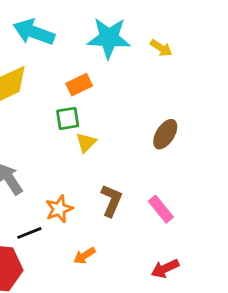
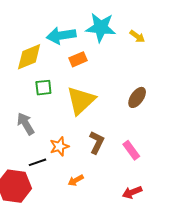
cyan arrow: (34, 32) -> (61, 35), moved, turned -32
green square: (68, 118) -> (43, 88), moved
yellow triangle: (86, 143) -> (81, 101), size x2.0

